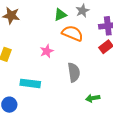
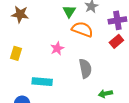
green triangle: (60, 15) -> (69, 11), turned -32

